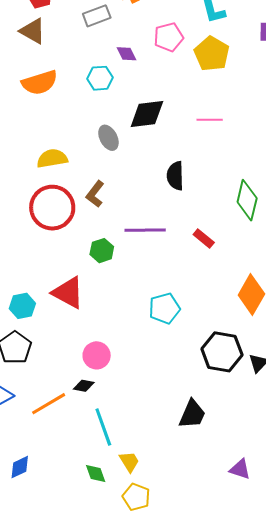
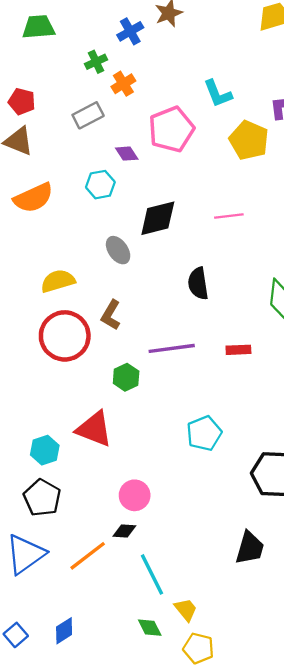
pink pentagon: (169, 37) -> (171, 129), size x1.4
yellow pentagon: (212, 54) -> (249, 140), moved
red rectangle: (204, 239) -> (238, 350), turned -35

